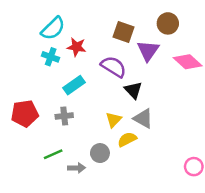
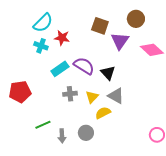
purple semicircle: (114, 67) -> (84, 66), moved
gray cross: (64, 116) -> (70, 94), moved
gray circle: (100, 153) -> (86, 133), moved
gray arrow: (77, 168) -> (62, 136), turned 88

